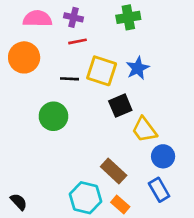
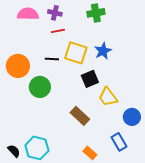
orange circle: (24, 57) -> (18, 66), moved
blue circle: (163, 156) -> (132, 117), moved
brown rectangle: (114, 171) -> (80, 116), moved
cyan hexagon: (86, 198) -> (37, 148), moved

